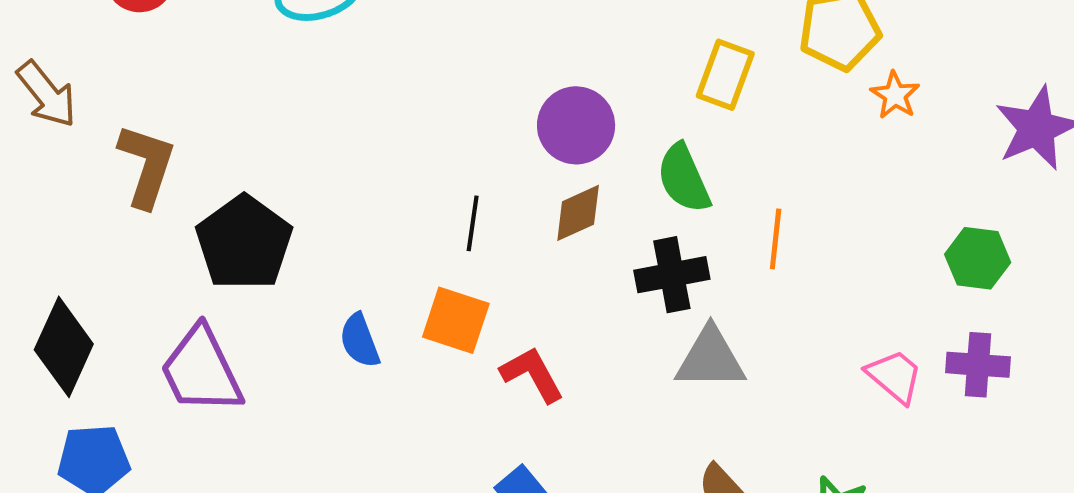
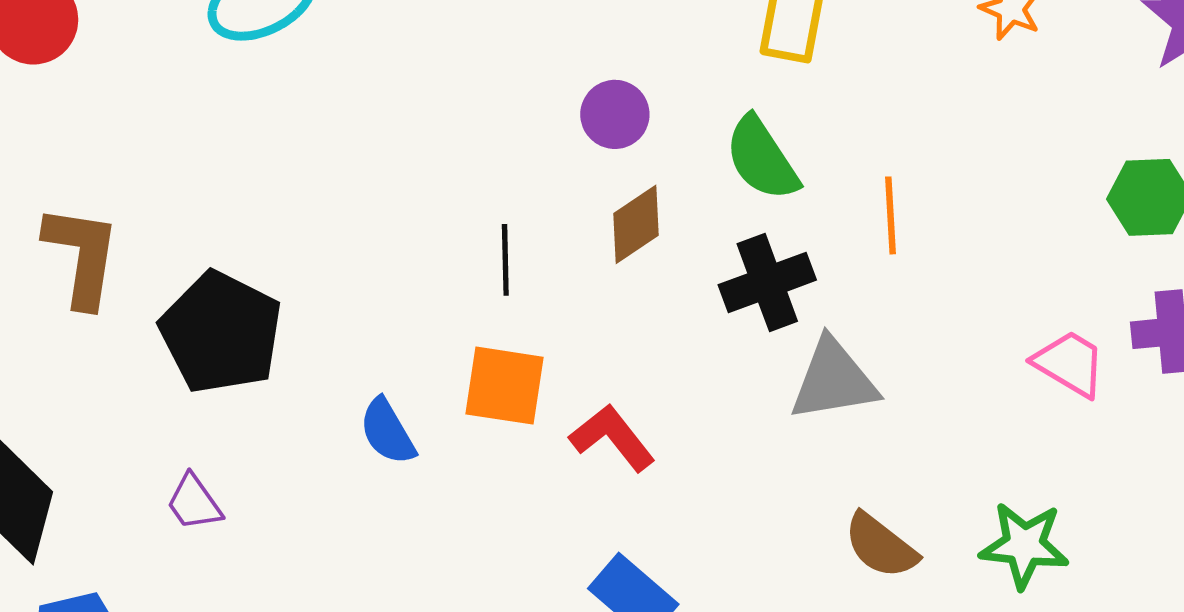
purple circle: (576, 125) -> (615, 114), size x0.7
purple trapezoid: (201, 370) -> (194, 503), size x0.5

